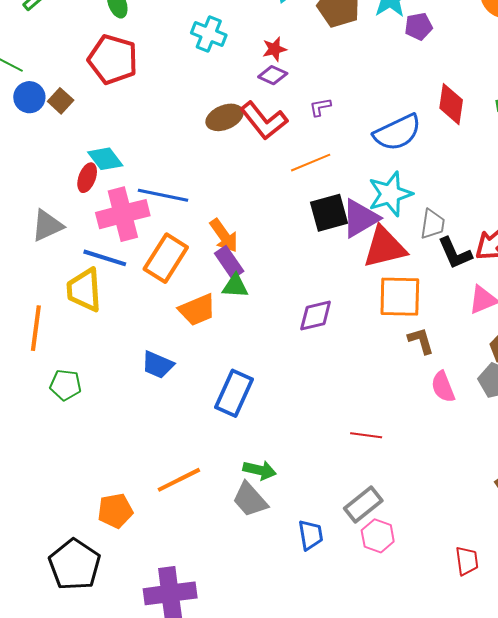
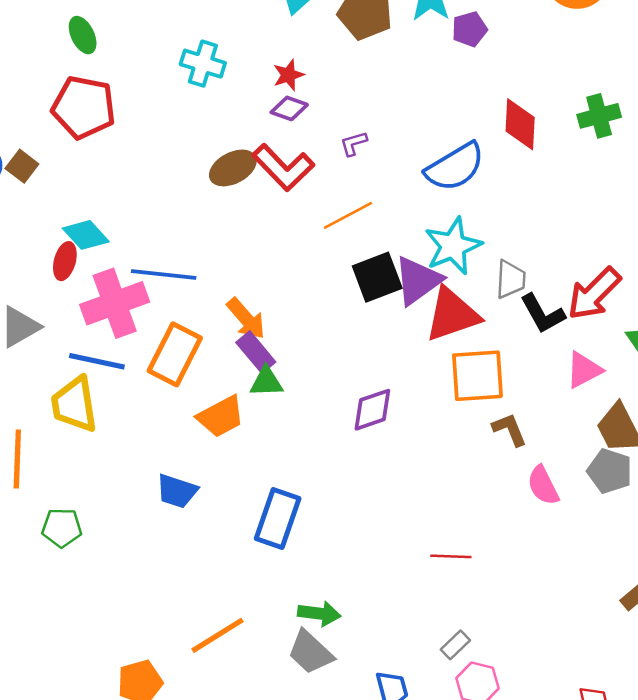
gray rectangle: (363, 504) -> (455, 645), size x0.6

